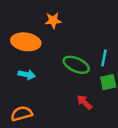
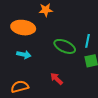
red arrow: (84, 102) -> (57, 79), moved

